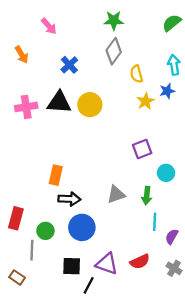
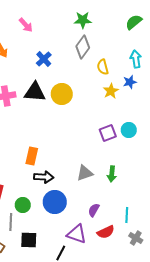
cyan circle: (166, 173) -> (129, 130), moved
cyan line: (155, 222) -> (127, 215), moved
purple semicircle: (172, 237) -> (94, 210), moved
black square: (72, 266) -> (29, 240), moved

